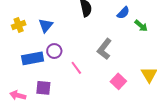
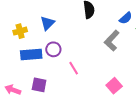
yellow cross: (19, 25) -> (20, 31), moved
gray L-shape: (104, 49) -> (112, 41), moved

